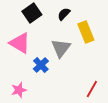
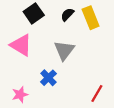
yellow rectangle: (86, 32) -> (91, 18), moved
blue cross: (41, 65) -> (48, 78), moved

